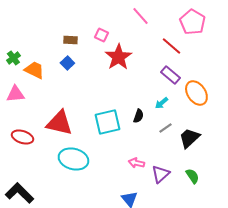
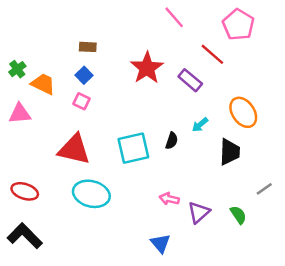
pink square: (101, 35) -> (82, 101), moved
purple rectangle: (170, 75) -> (190, 80), moved
gray line: (165, 128) -> (264, 189), moved
red ellipse: (22, 137) -> (25, 191), moved
black trapezoid: (189, 138) -> (230, 152), moved, turned 135

